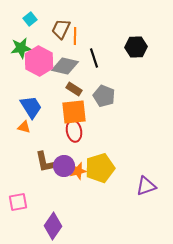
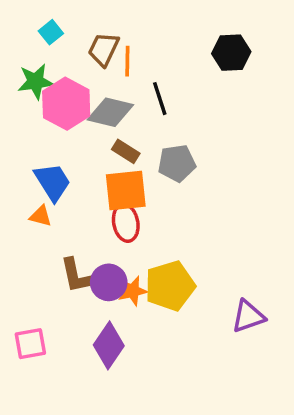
black hexagon: (136, 47) -> (231, 53), moved
gray pentagon: (104, 96) -> (177, 163), turned -30
purple diamond: (53, 226) -> (109, 345), moved

